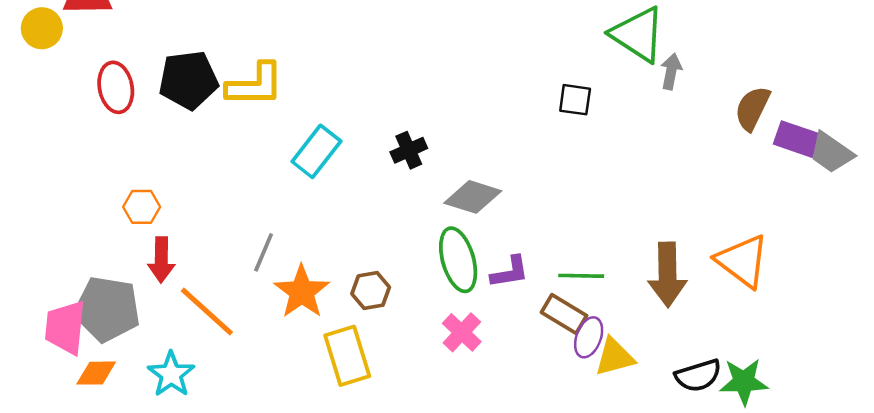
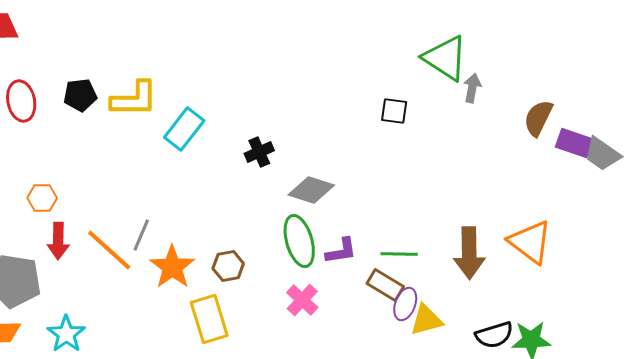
black pentagon: (188, 80) -> (80, 95), size x0.7
cyan rectangle: (316, 151) -> (184, 129), moved
orange line: (207, 311) -> (109, 250), moved

